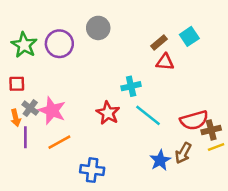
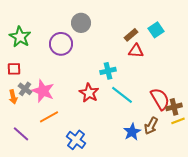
purple circle: (59, 44) -> (61, 44), moved
red semicircle: (194, 120) -> (160, 99), turned -105
purple line: (25, 137) -> (21, 134), moved, turned -48
blue cross: (92, 170) -> (76, 140), turned 30

